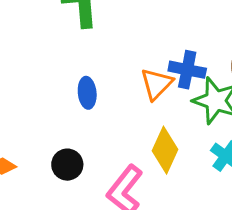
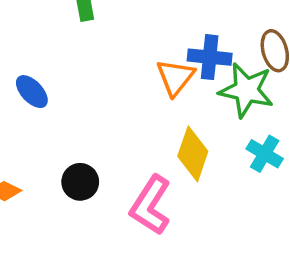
blue ellipse: (87, 93) -> (32, 92), moved, turned -32

